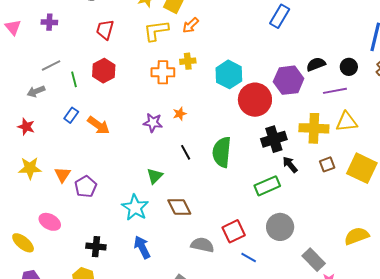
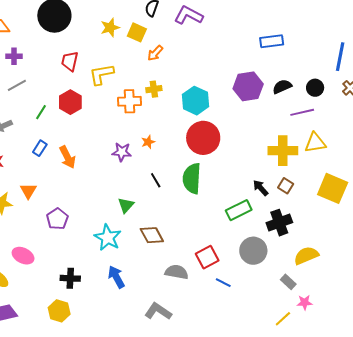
blue rectangle: (280, 16) -> (272, 41), moved, turned 55
yellow L-shape: (156, 31) -> (101, 74), moved
gray line: (51, 65) -> (17, 85), moved
green line: (74, 79) -> (41, 112), turned 49
purple hexagon: (289, 80) -> (248, 86), moved
red circle: (255, 100) -> (203, 138), moved
orange arrow: (98, 125) -> (67, 157), turned 30
black cross: (274, 139) -> (279, 223), moved
brown square: (327, 164) -> (286, 186), moved, turned -35
orange triangle: (62, 175) -> (28, 191), moved
yellow semicircle: (357, 236) -> (306, 256), moved
gray rectangle: (314, 260) -> (288, 282), size x0.7

